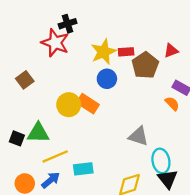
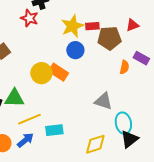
red star: (55, 43) -> (29, 18), size x0.7
brown pentagon: (145, 65) -> (109, 38), turned 30
orange semicircle: (172, 104) -> (124, 67), moved, turned 56
black triangle: (168, 179) -> (129, 139), turned 30

